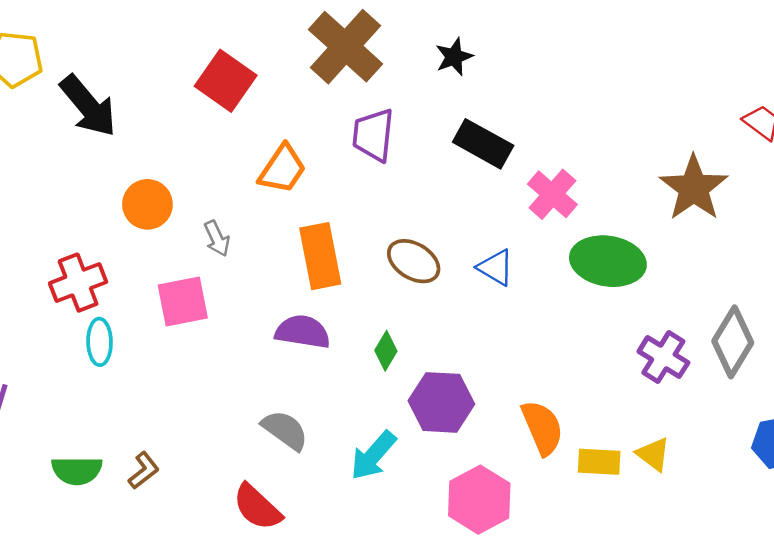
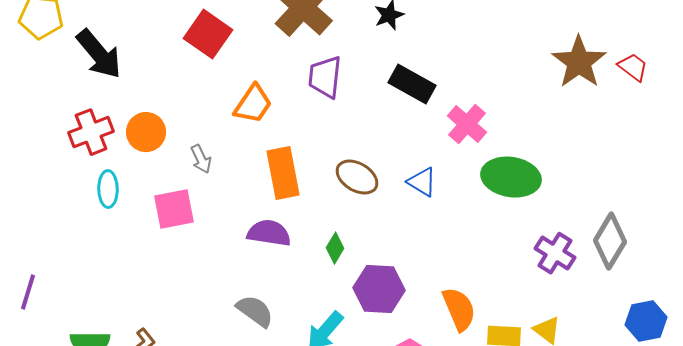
brown star: (694, 188) -> (579, 62), moved
red cross: (78, 283) -> (91, 132), moved
cyan ellipse: (100, 342) -> (108, 189), moved

